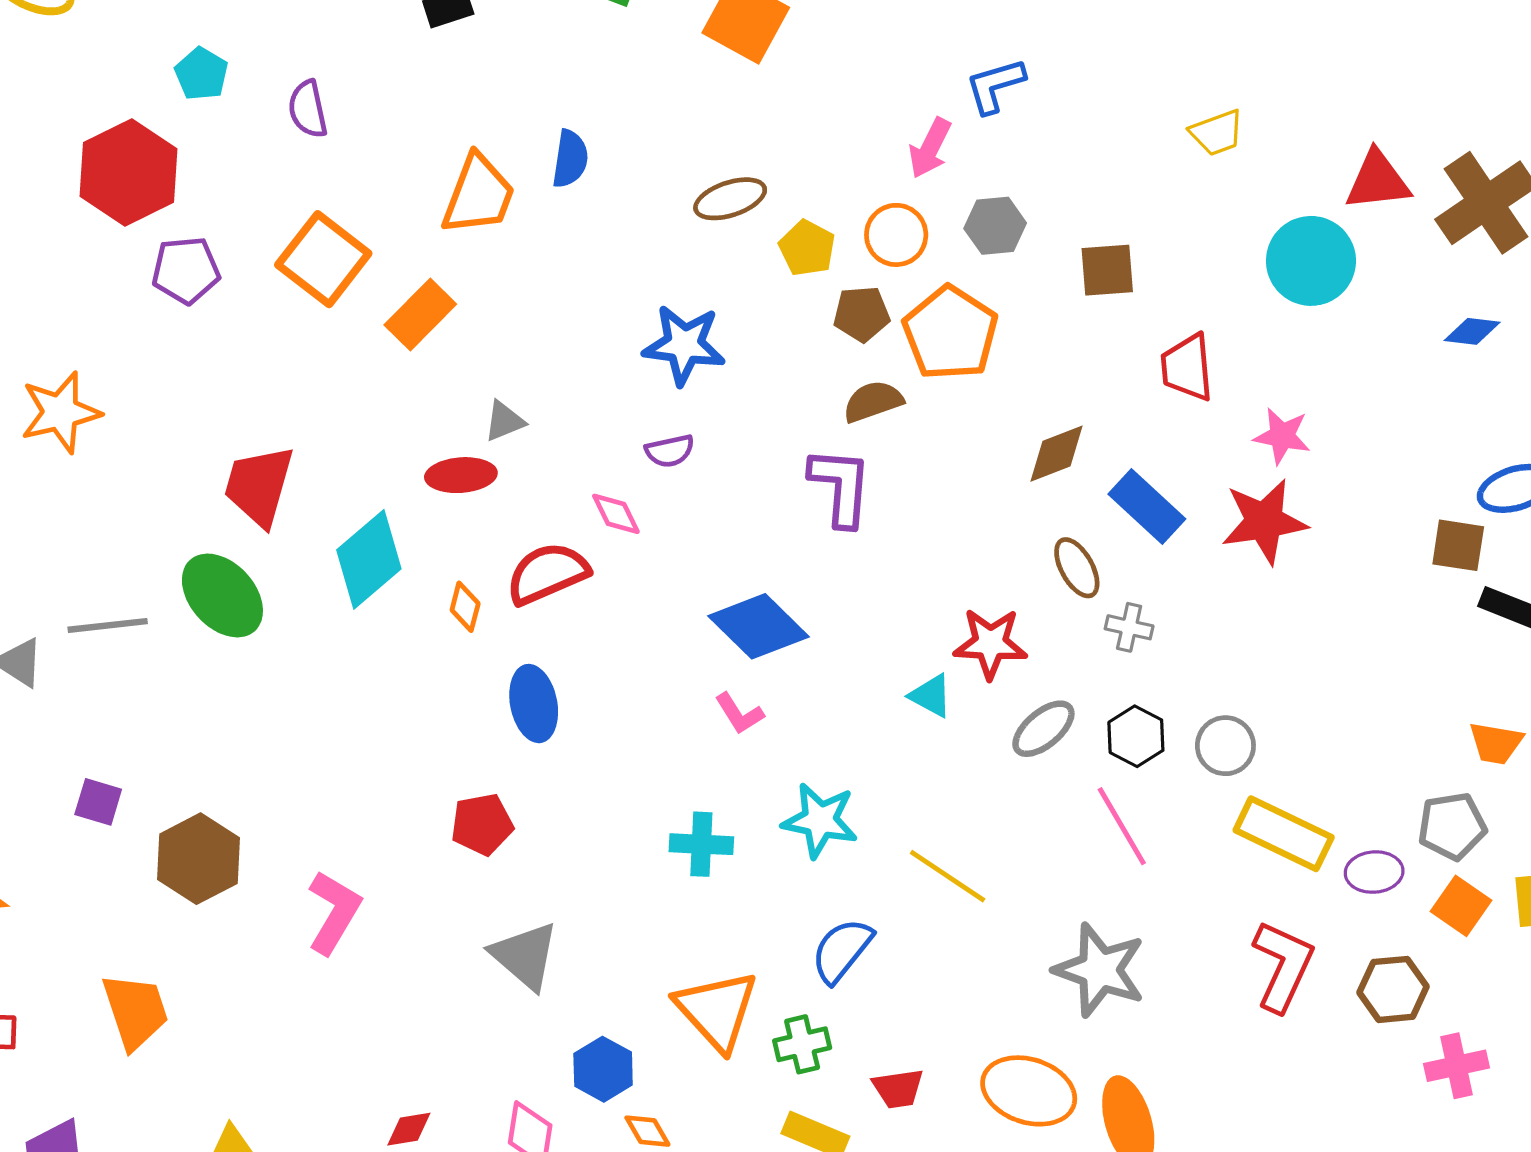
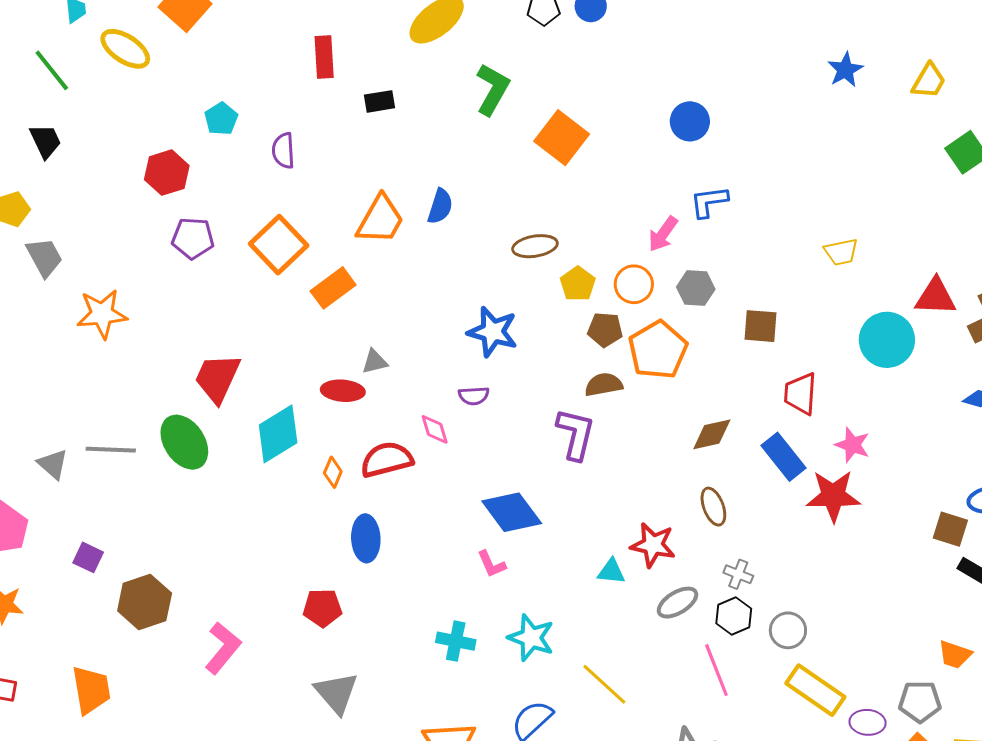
red hexagon: (128, 172) -> (167, 173), size x0.7
blue rectangle: (1147, 506) -> (784, 457), moved
gray cross: (1129, 627) -> (738, 574), moved
cyan triangle: (931, 696) -> (611, 571), turned -32

